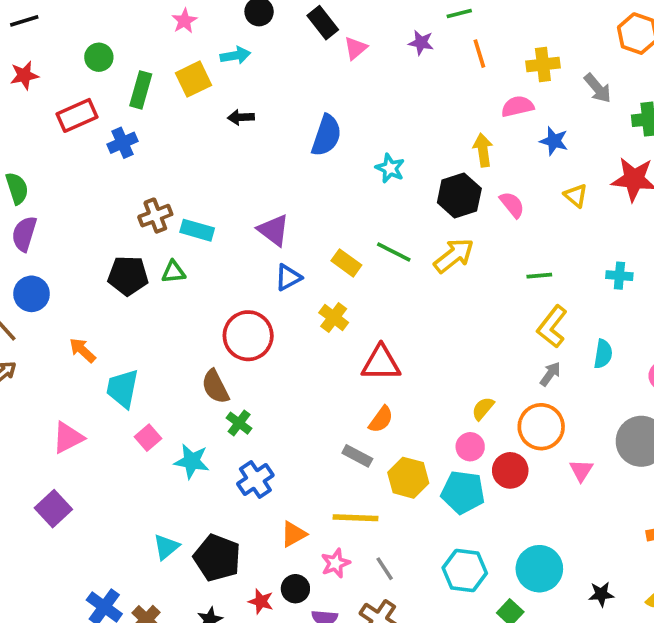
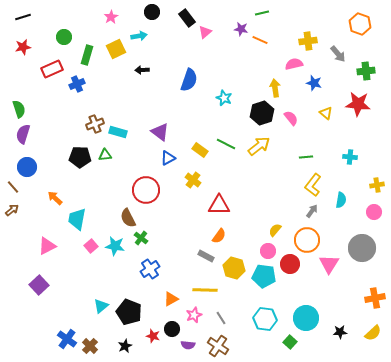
orange line: (479, 54) -> (260, 40), moved, turned -49
cyan star: (192, 461) -> (115, 246), moved
pink triangle: (581, 470) -> (329, 264), size x1.5

